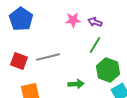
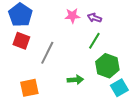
gray line: (48, 57) -> (47, 53), turned -50
red square: (19, 61) -> (21, 41), moved

